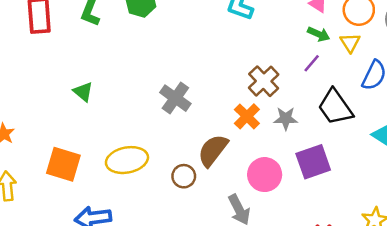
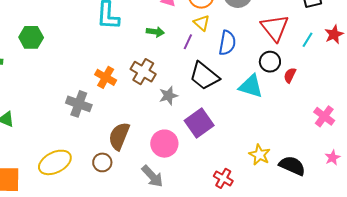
green arrow: (319, 34) -> (155, 32), moved
purple line: (312, 63) -> (188, 42), moved
orange cross: (247, 116) -> (106, 77), moved

